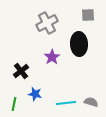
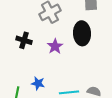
black cross: (21, 71) -> (24, 40), moved, turned -35

